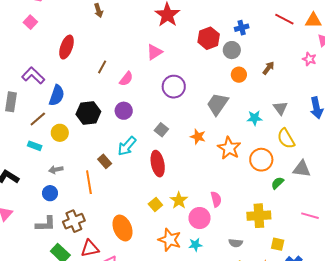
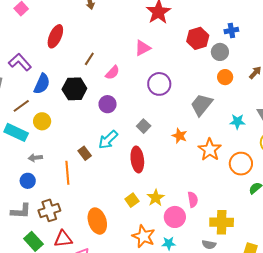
black hexagon: (88, 113) -> (74, 89), moved
cyan rectangle: (35, 146) -> (16, 132), size x1.6
yellow cross: (259, 216) -> (222, 222), moved

